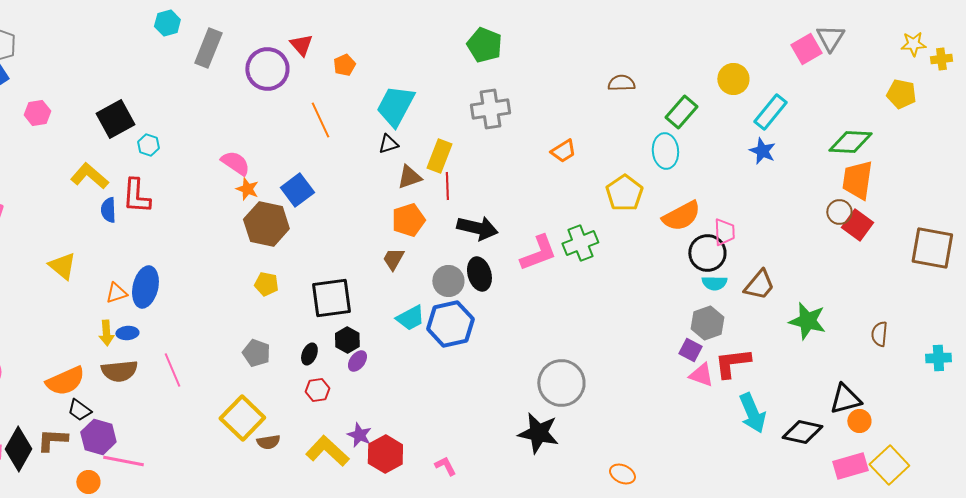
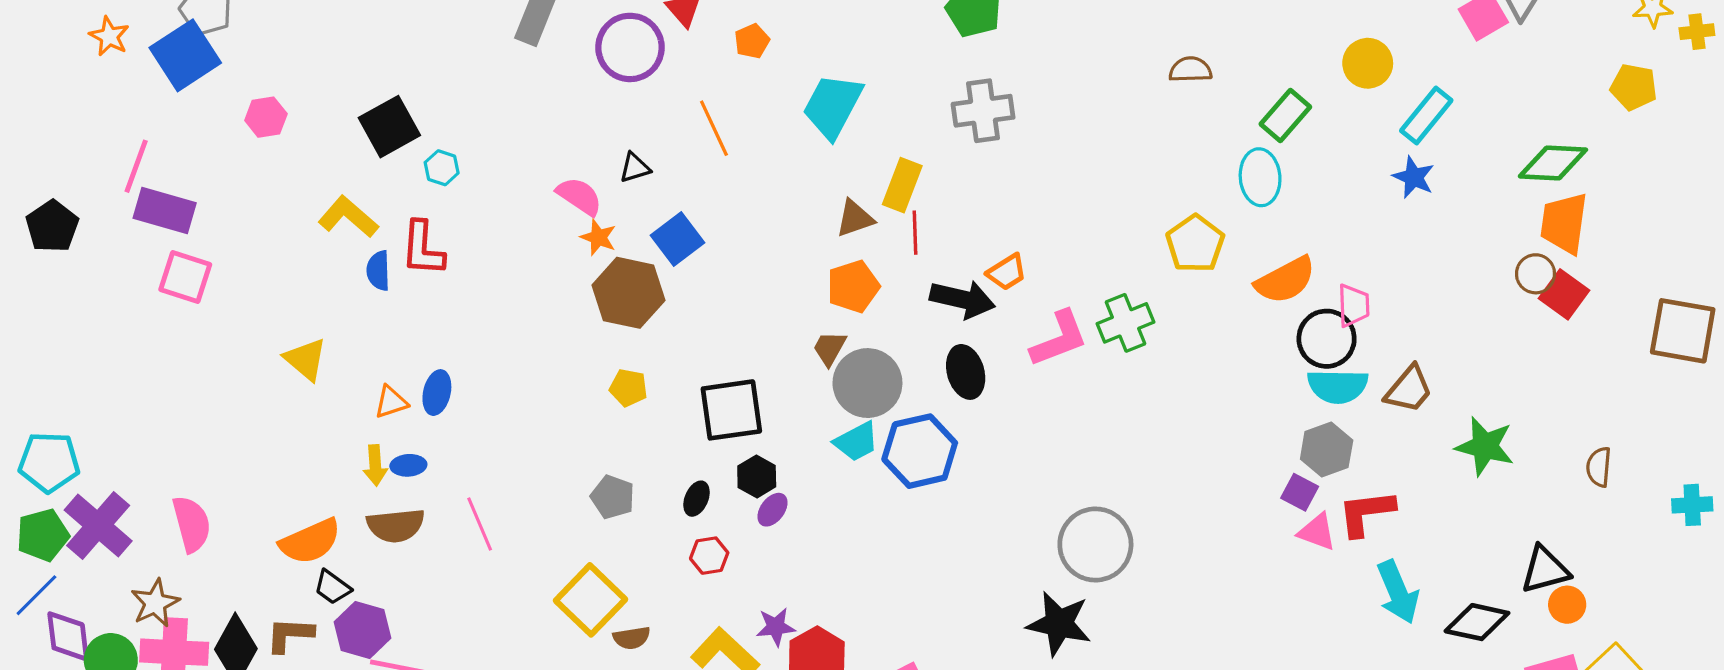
black triangle: (388, 144) -> (635, 168), moved
orange trapezoid: (563, 151) -> (1007, 272), moved
gray circle: (448, 281) -> (867, 383), moved, size x1.4
cyan semicircle: (714, 283) -> (1338, 386), size x1.5
blue ellipse: (145, 287) -> (437, 393), size x0.7
purple star: (359, 435) -> (776, 627), turned -30

